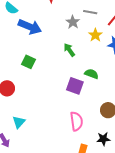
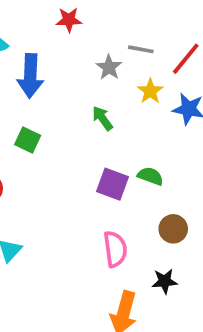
blue arrow: (30, 27) -> (30, 76), turned 70
green semicircle: (91, 74) -> (150, 176), moved

